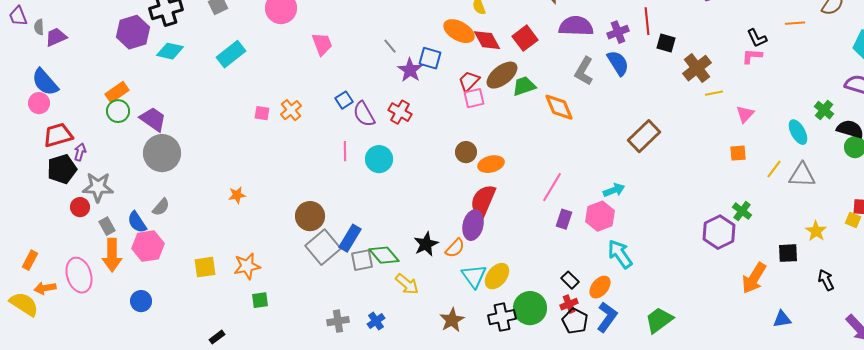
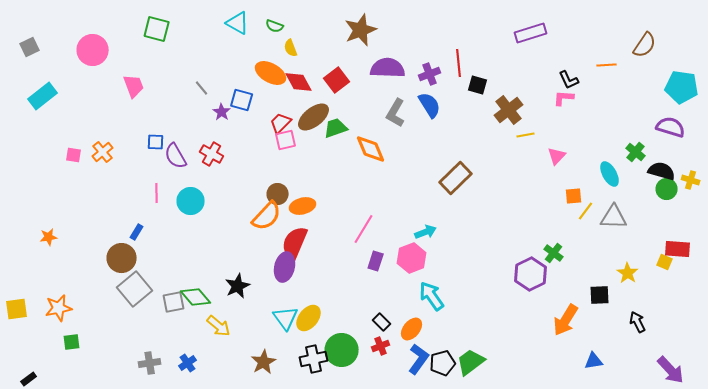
purple star: (410, 70) -> (222, 112), size x0.7
blue square: (344, 100) -> (156, 142), turned 36
orange square: (738, 153) -> (574, 196), moved
blue rectangle: (350, 238) -> (137, 232), moved, size x0.6
orange semicircle: (455, 248) -> (267, 216), moved, size x1.5
black pentagon: (575, 321) -> (443, 363), moved, turned 30

